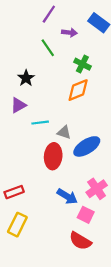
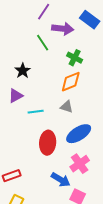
purple arrow: (69, 33) -> (63, 29), size x1.5
gray triangle: (64, 132) -> (67, 107), moved
pink cross: (97, 189) -> (80, 164), moved

